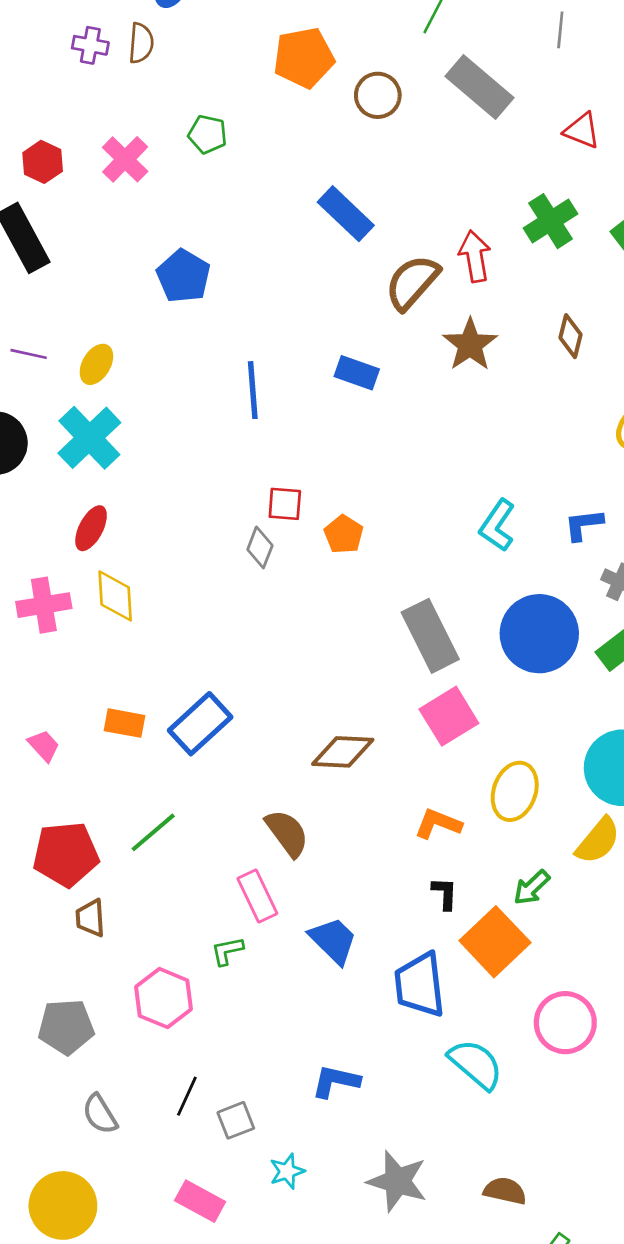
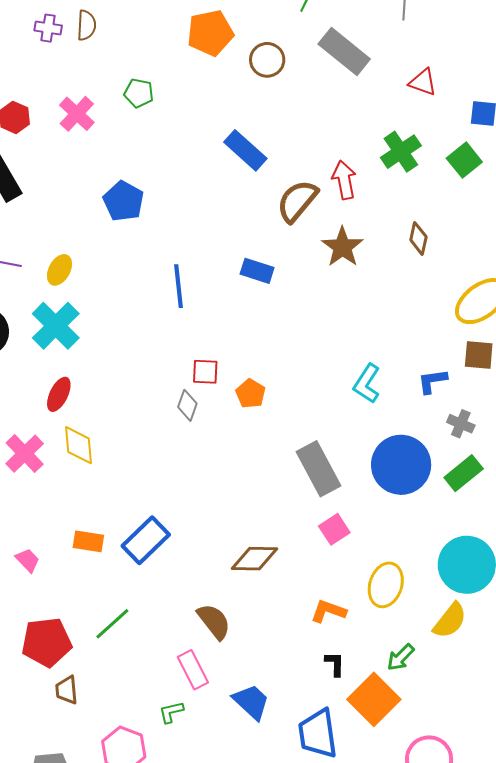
pink cross: (44, 605) -> (25, 454), turned -33
pink square: (449, 716) -> (334, 529), size x0.7

